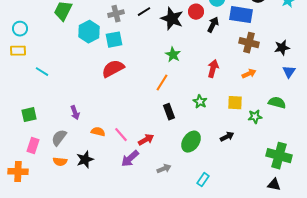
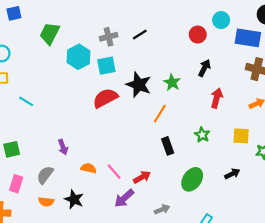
black star: (172, 19) -> (139, 85), moved
black arrow: (213, 25) -> (204, 68), moved
black star: (85, 160) -> (74, 199), turned -30

